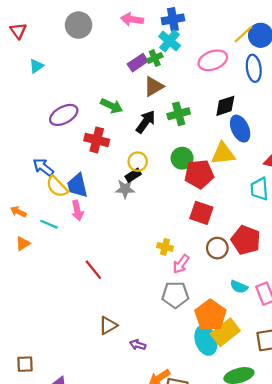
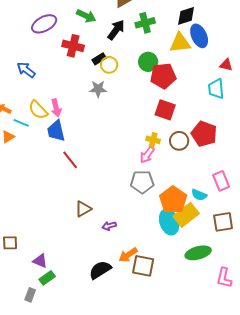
yellow triangle: (223, 154) -> (180, 43), moved
black rectangle: (133, 175) -> (99, 59), moved
blue trapezoid: (77, 185) -> (56, 131), moved
yellow semicircle: (57, 187) -> (38, 110), moved
cyan line: (49, 224) -> (21, 123), moved
yellow cross: (165, 247) -> (153, 140), moved
cyan semicircle: (239, 287) -> (199, 195), moved
purple arrow: (138, 345) -> (109, 226), turned -32

